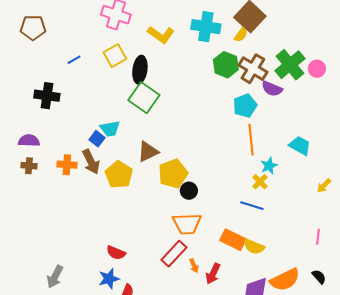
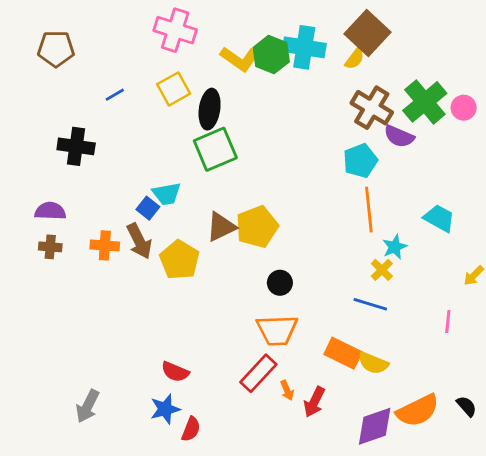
green hexagon: (226, 65) -> (271, 55), moved
green square: (144, 98) -> (215, 149), turned 32
yellow pentagon: (173, 174) -> (257, 227), moved
pink line: (318, 237) -> (448, 322), moved

